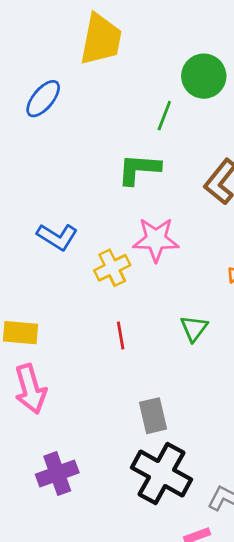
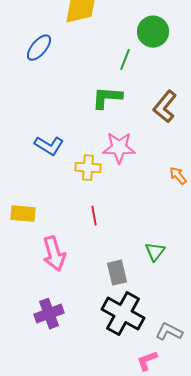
yellow cross: (112, 268) -> (88, 168), turned 30
green triangle: (194, 328) -> (155, 252), moved
pink arrow: (30, 389) -> (54, 254), moved

